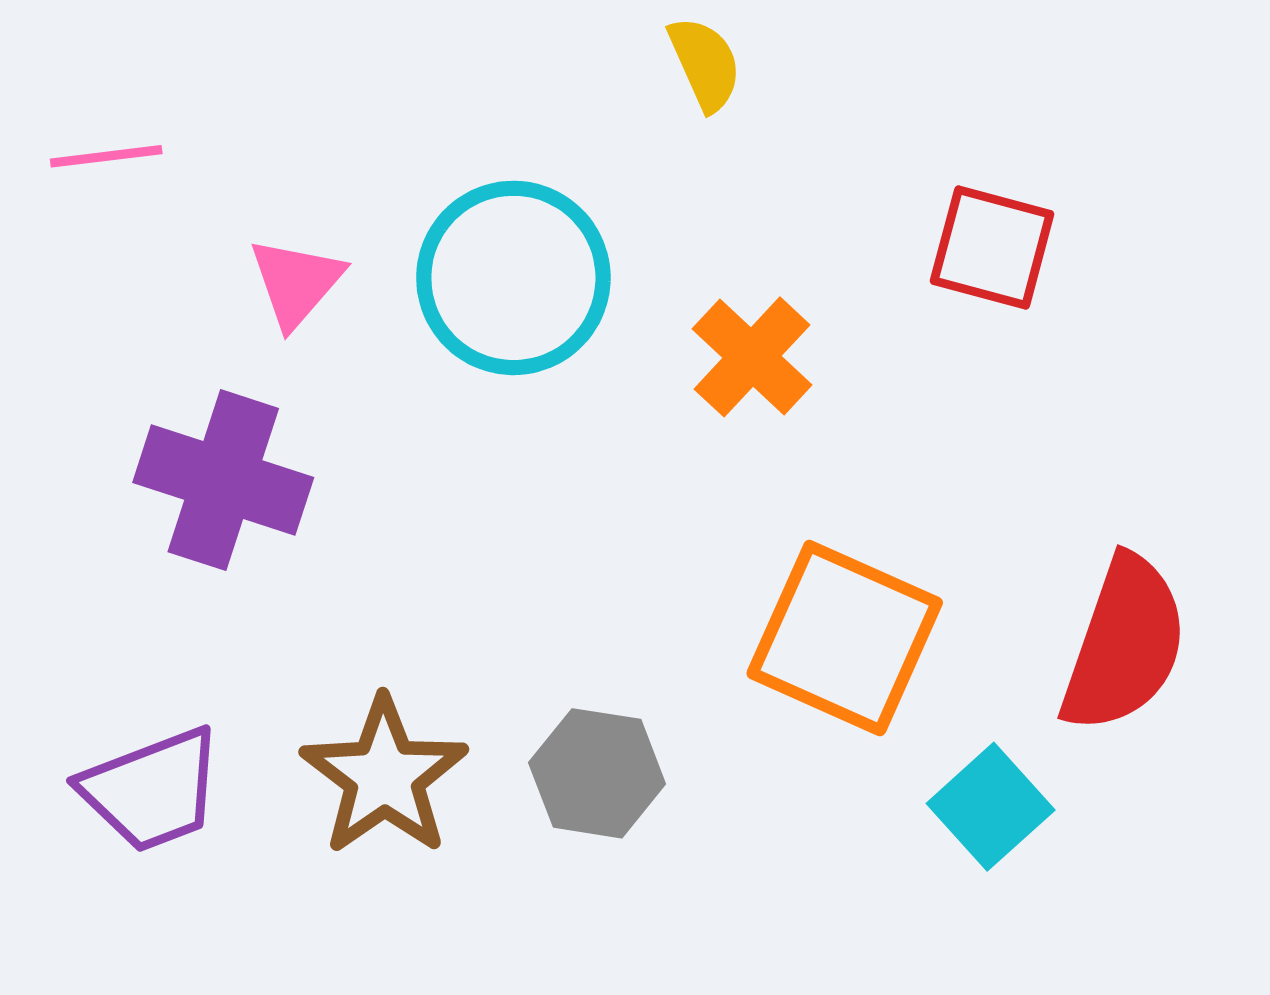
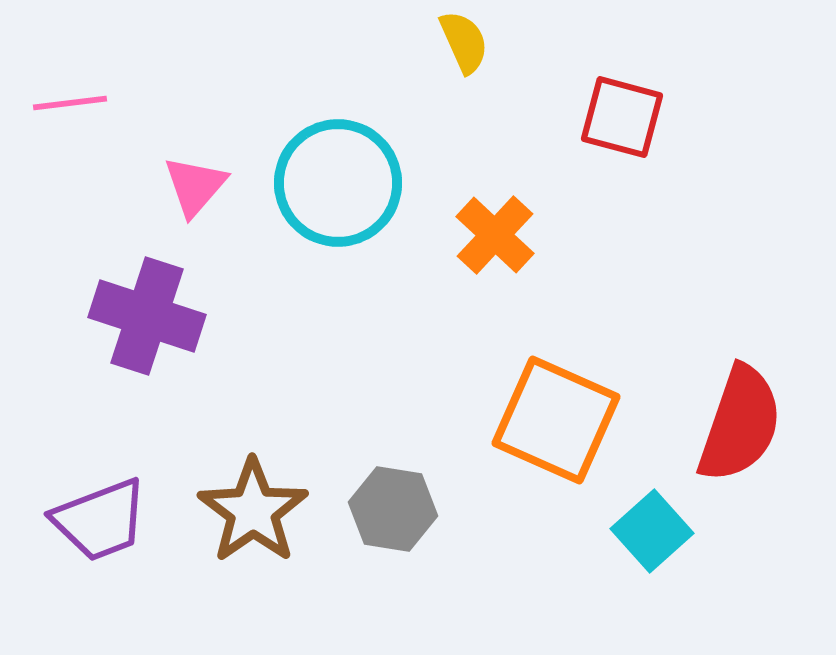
red square: (992, 248) -> (622, 117), moved

